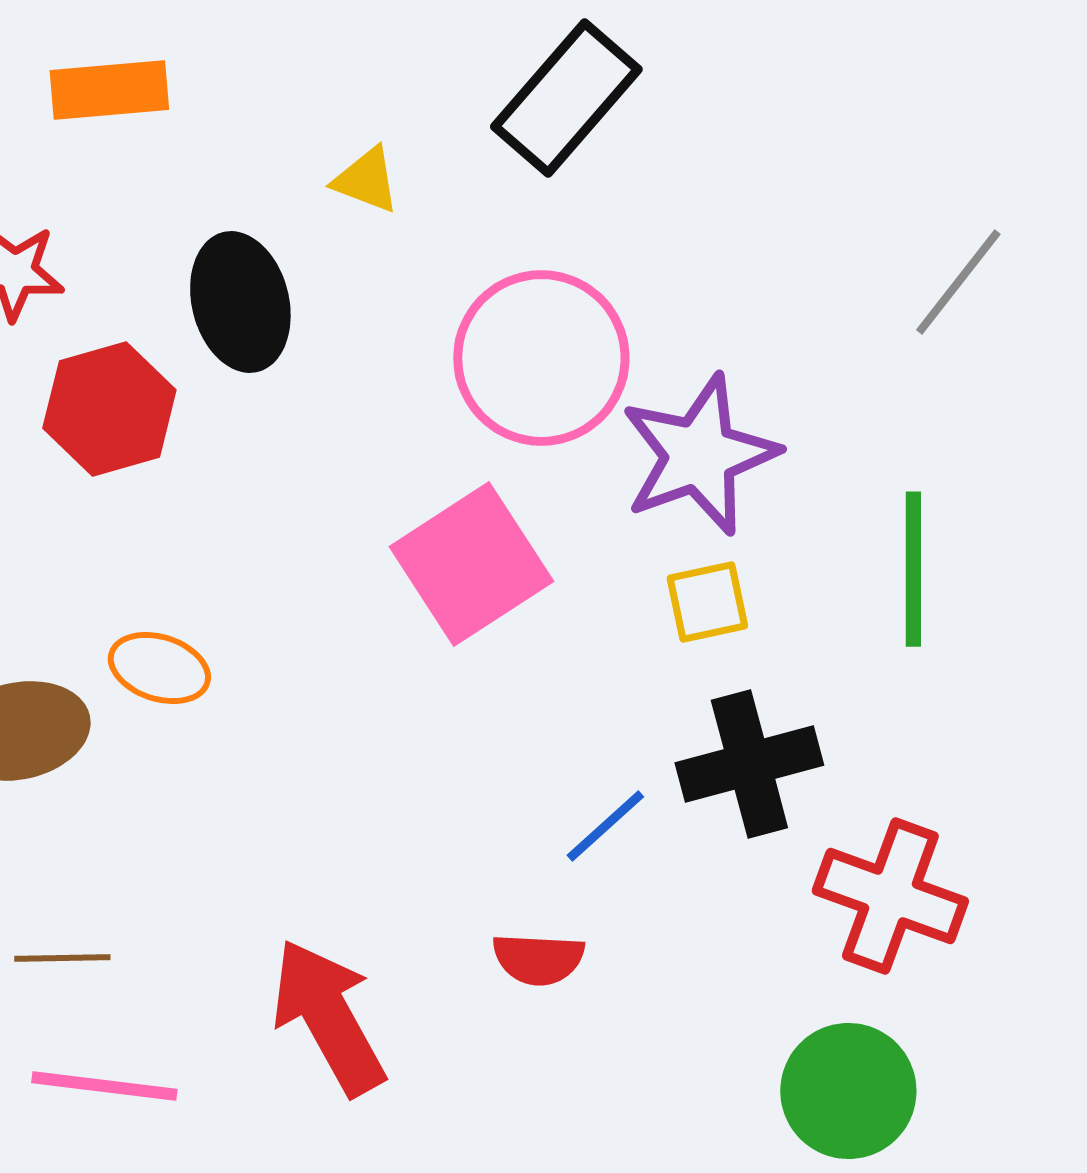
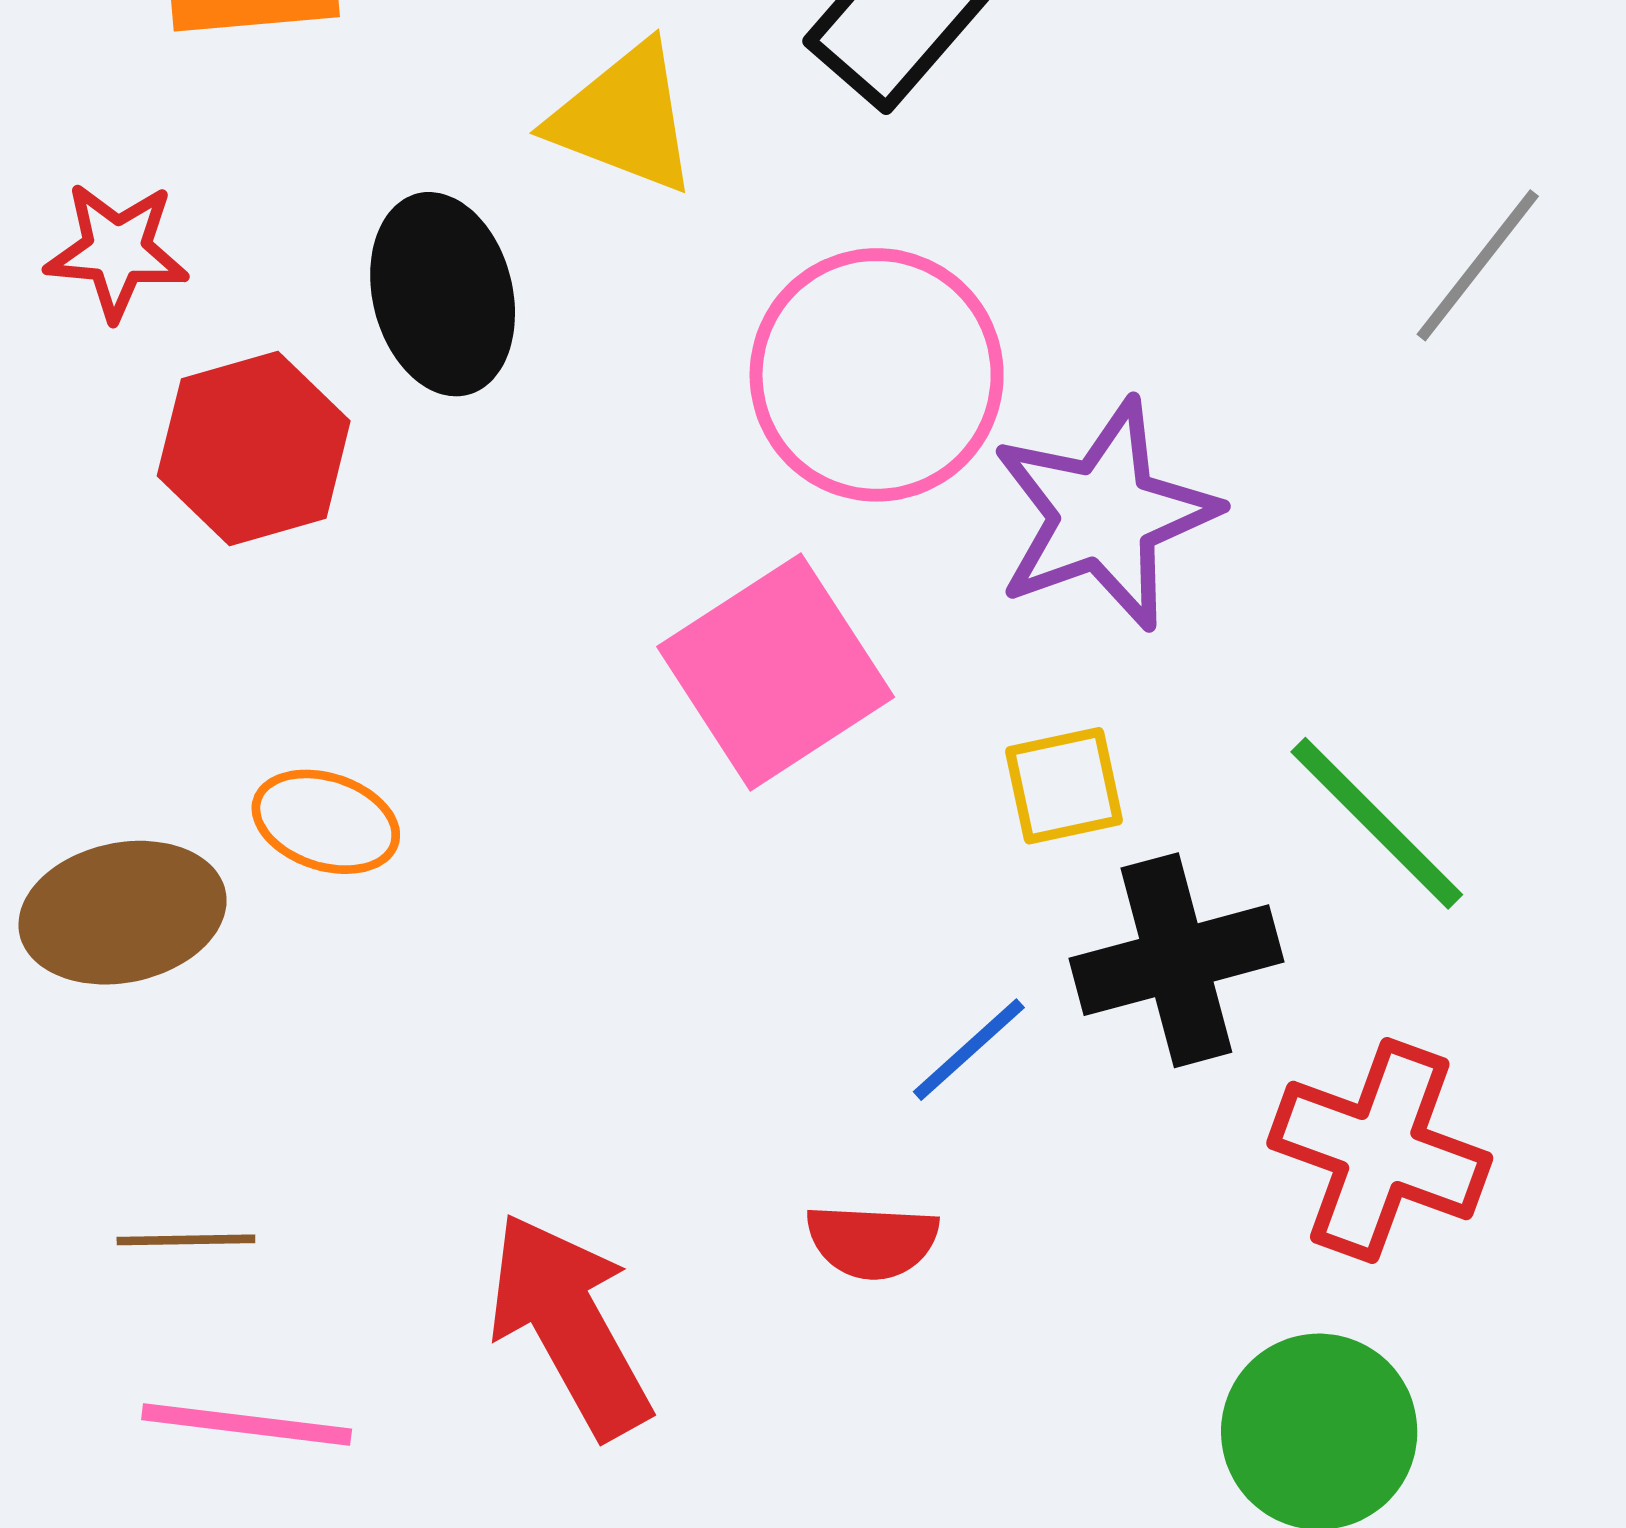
yellow triangle: (366, 180) -> (624, 118), size x1.6
green line: (913, 569) -> (1377, 823), moved, turned -45
yellow square: (707, 602) -> (1064, 786), moved

